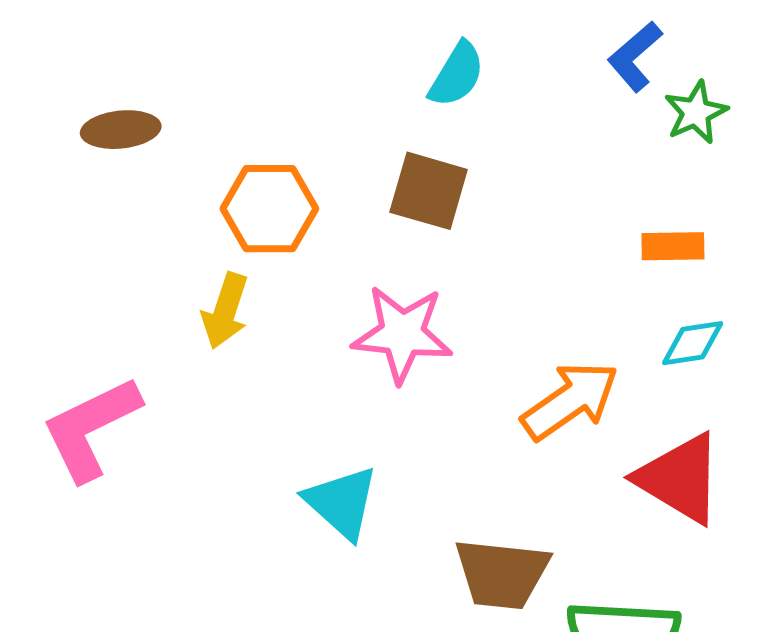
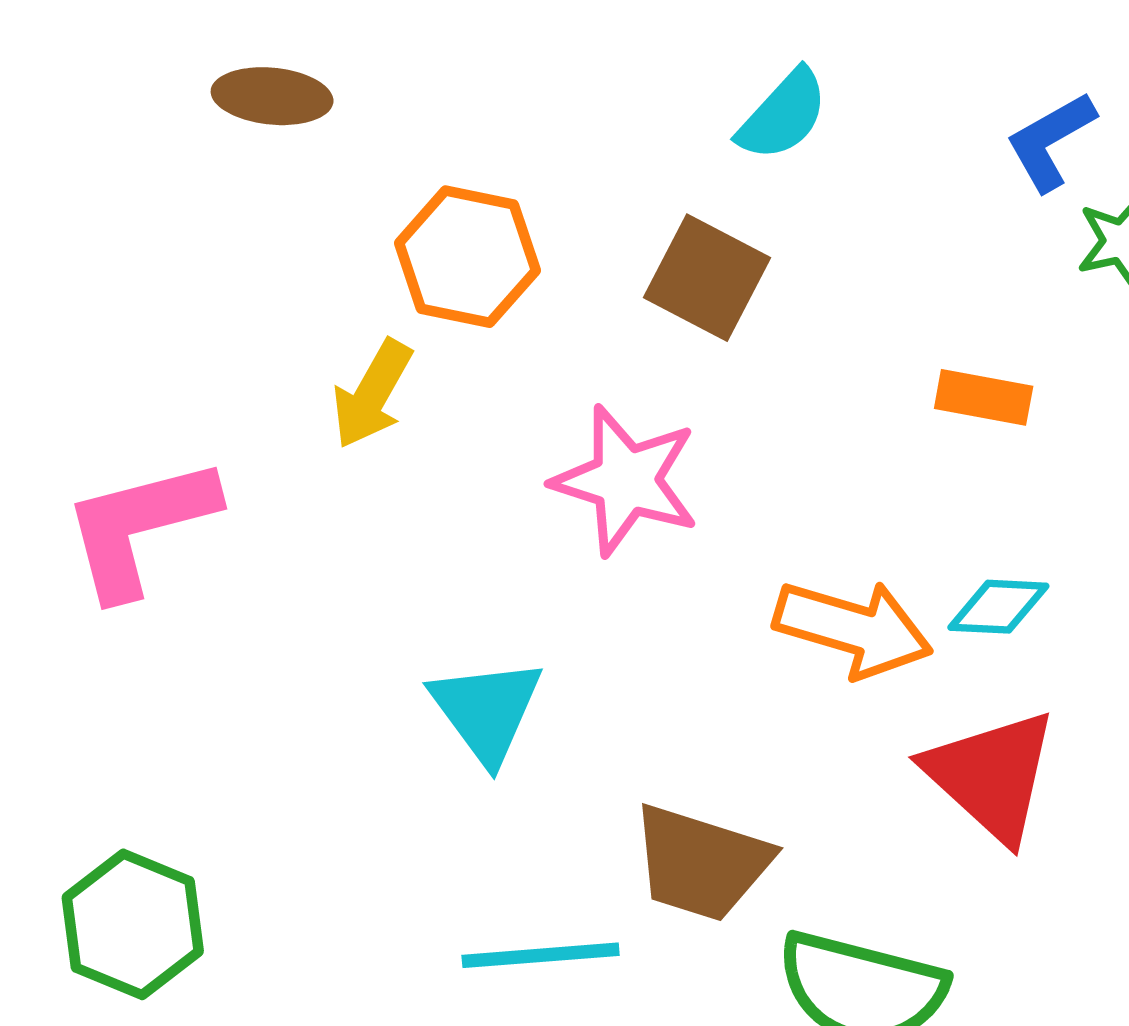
orange rectangle: (673, 246) -> (984, 397), moved
cyan diamond: (693, 343) -> (998, 607), moved
orange arrow: (570, 401) -> (853, 628), turned 40

